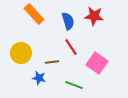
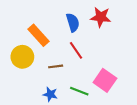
orange rectangle: (34, 14) -> (38, 35), moved
pink square: (97, 63) -> (105, 80), moved
blue star: (39, 78) -> (50, 94), moved

